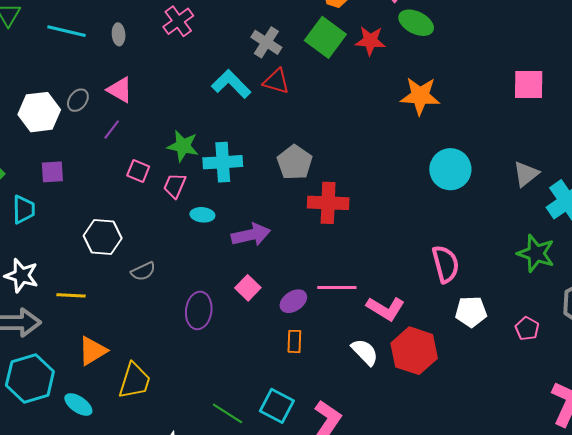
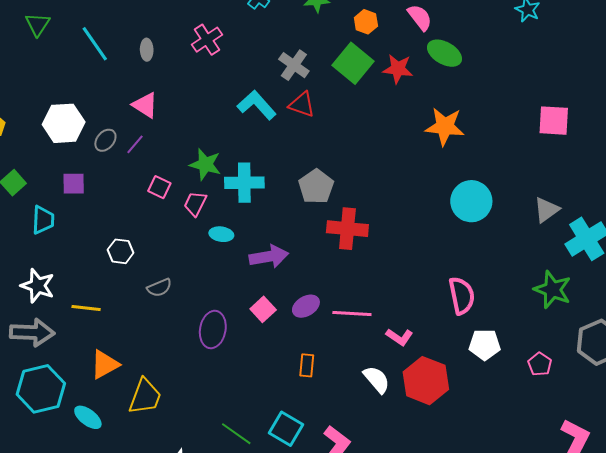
cyan line: (66, 31) -> (95, 44), turned 39
gray ellipse: (78, 100) -> (105, 140), moved
white hexagon: (103, 237) -> (121, 251), size x0.7
purple ellipse: (293, 301) -> (306, 306), moved
pink L-shape: (386, 308) -> (399, 337), size x0.7

